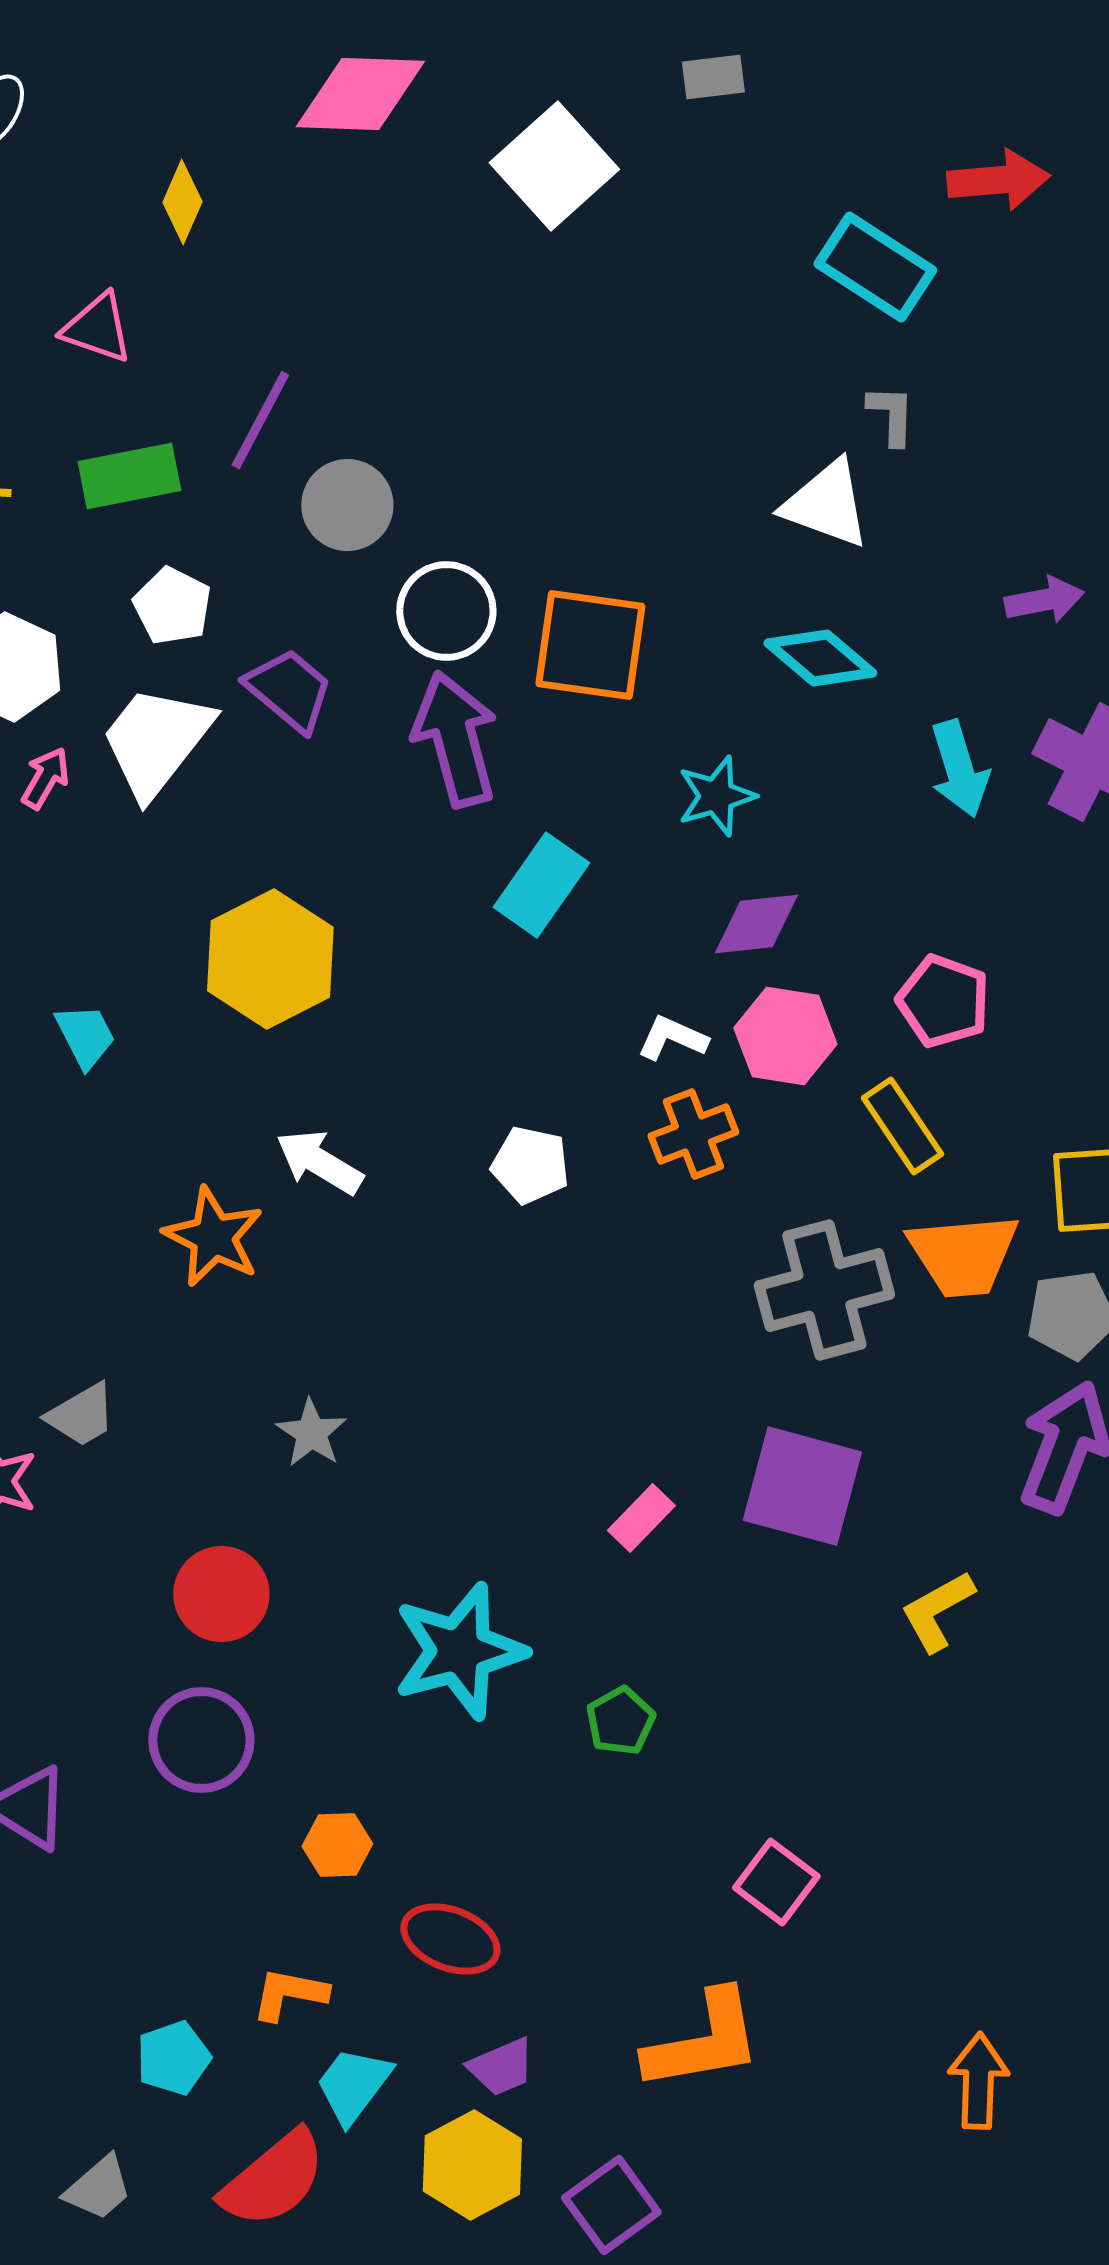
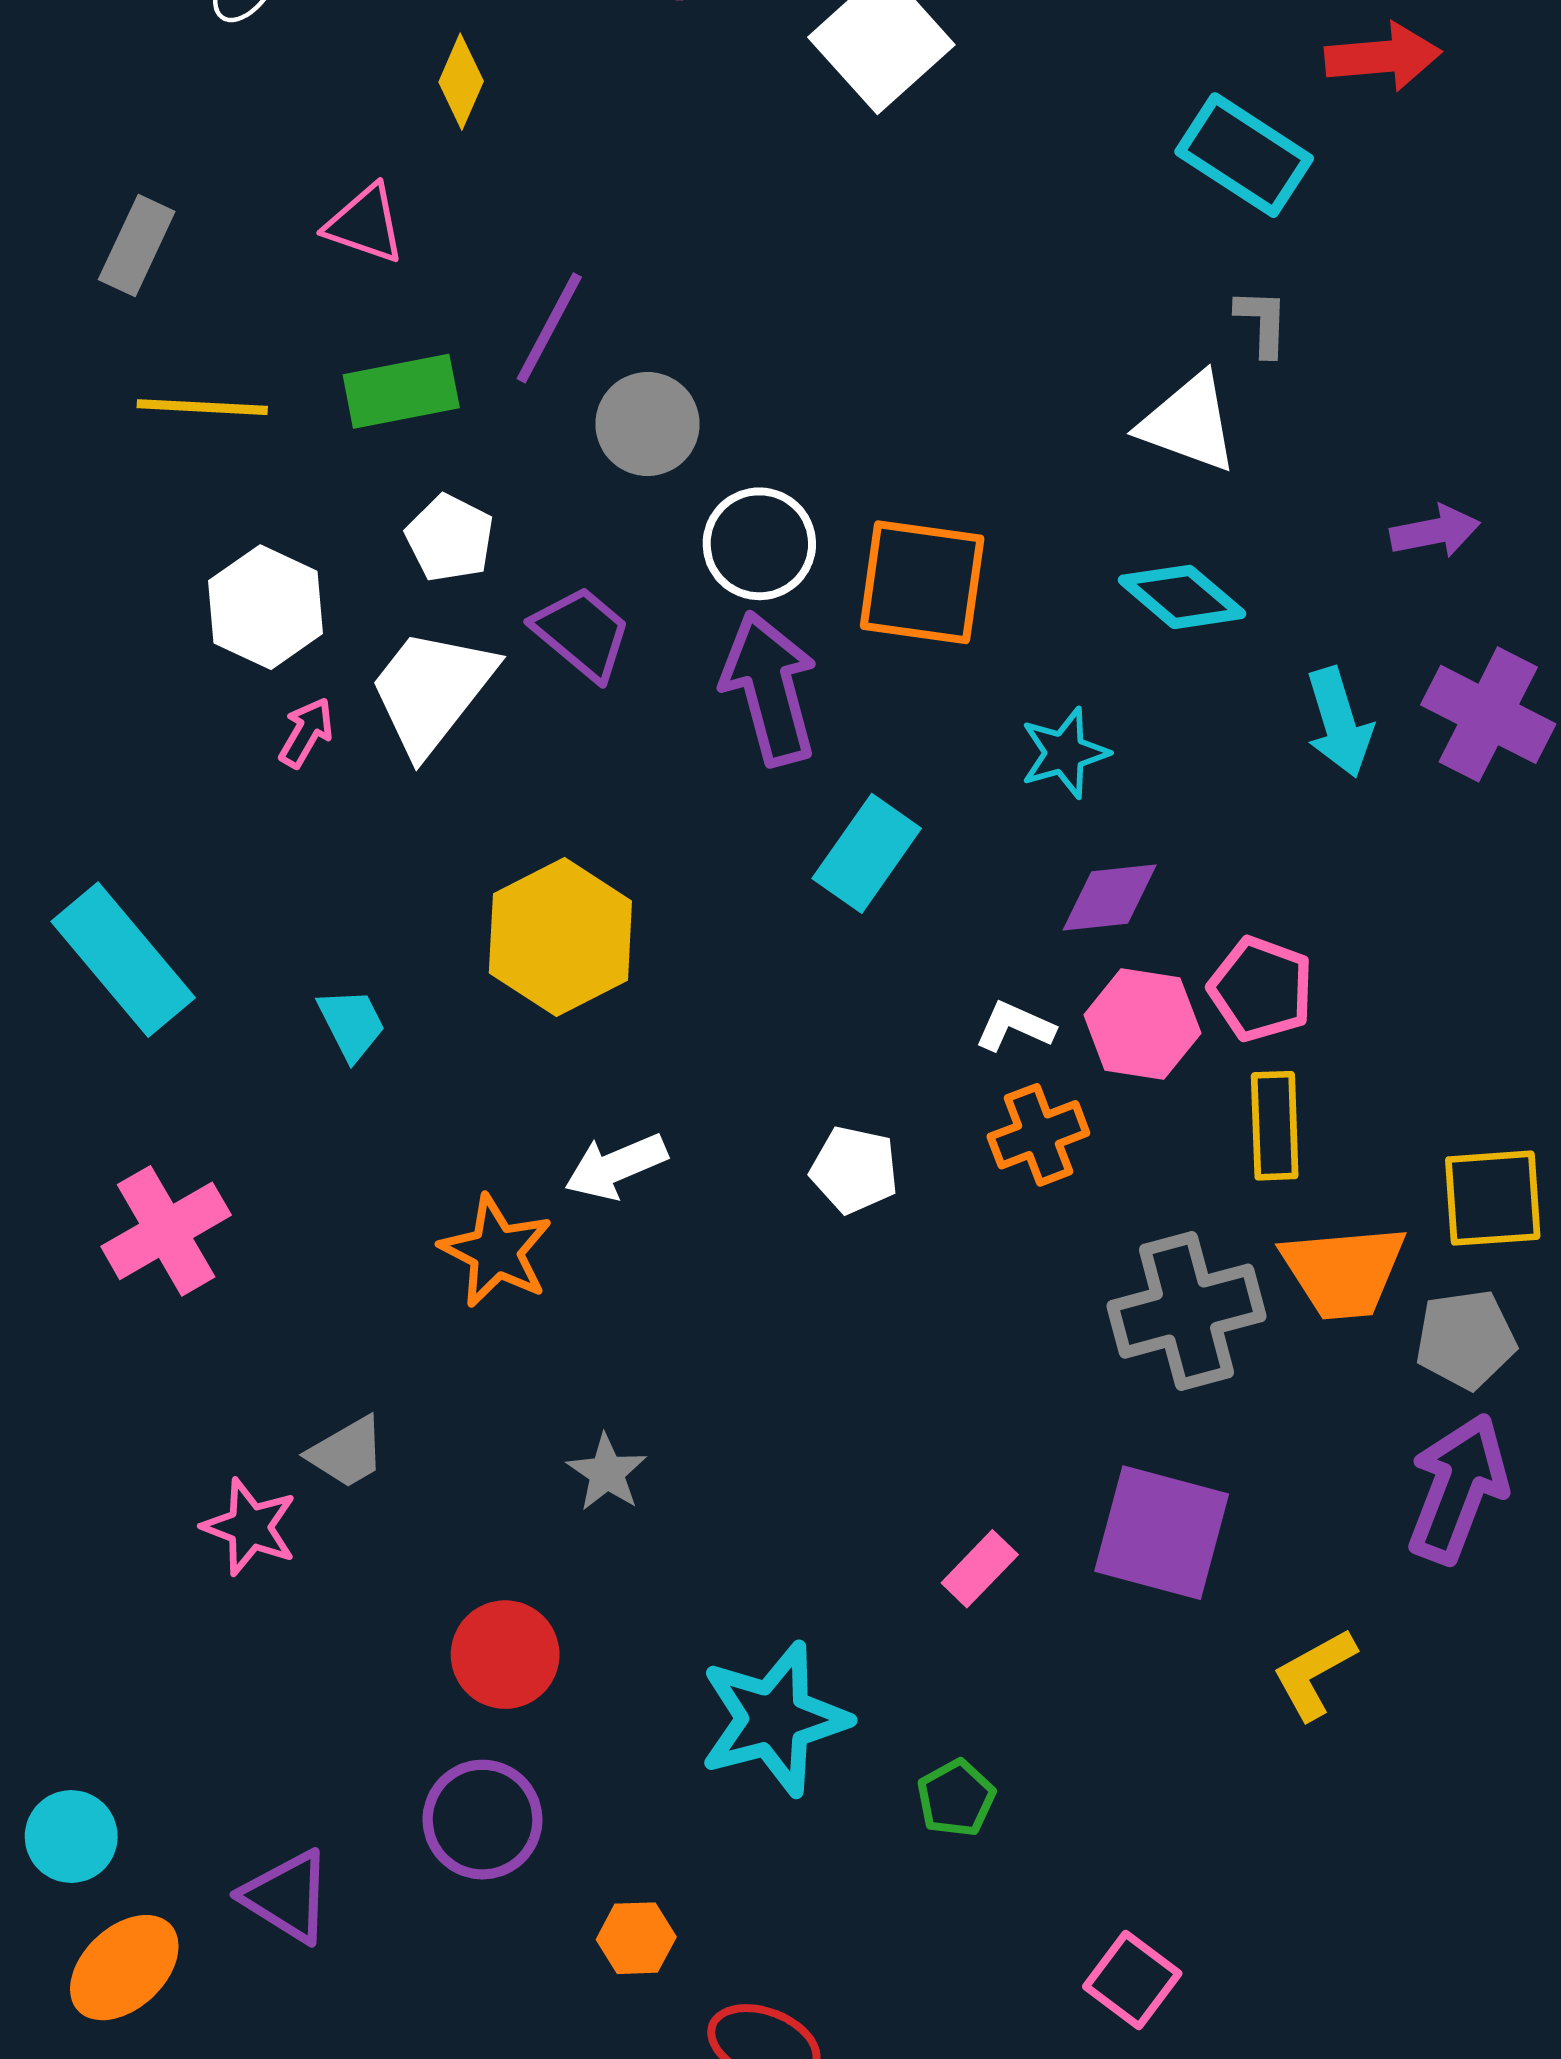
pink pentagon: (943, 1001) -> (1261, 989), moved
yellow rectangle: (902, 1126) -> (1275, 1126), turned 32
white arrow: (319, 1162) -> (616, 1166), turned -54

